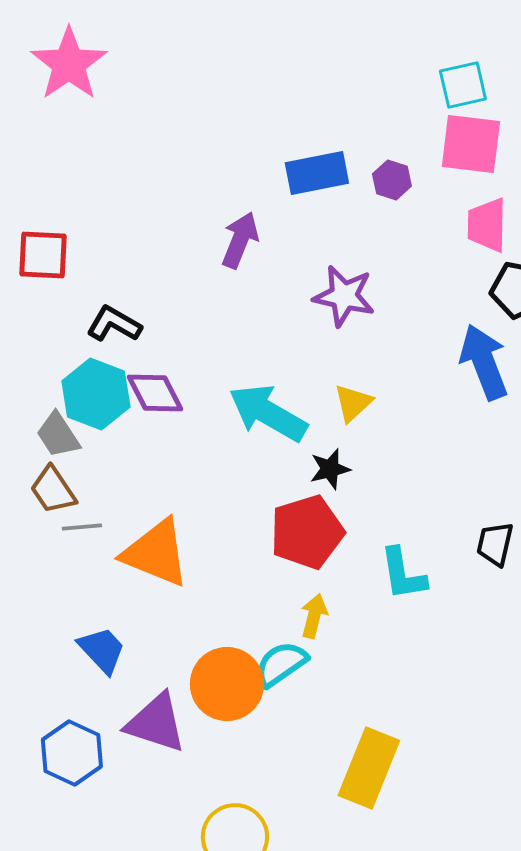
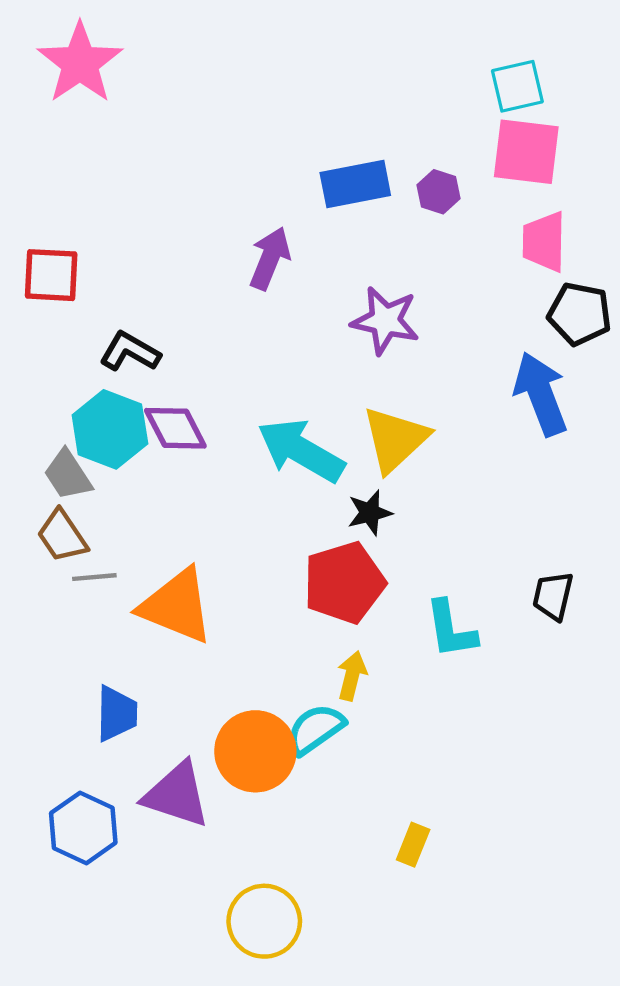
yellow triangle: (353, 403) -> (395, 439), size x1.6
blue trapezoid: (102, 650) -> (117, 714), turned 44
yellow rectangle: (369, 768) -> (413, 845), size x0.5

